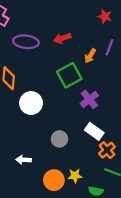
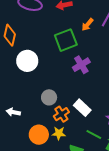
white rectangle: (94, 131) -> (82, 108), moved
orange cross: (107, 150) -> (61, 114), moved

